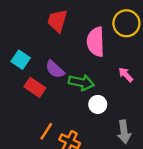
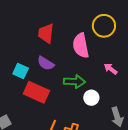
purple semicircle: (55, 69) -> (46, 63), moved
red rectangle: (35, 87) -> (36, 92), size x1.4

